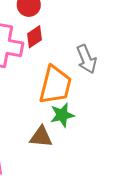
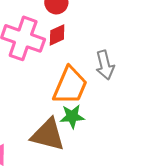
brown triangle: (41, 137) -> (48, 135), size x1.5

